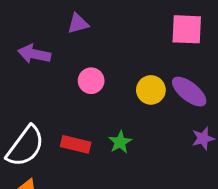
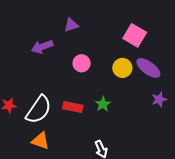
pink square: (187, 29) -> (135, 35), moved, turned 30
purple arrow: (34, 54) -> (42, 47), turned -30

